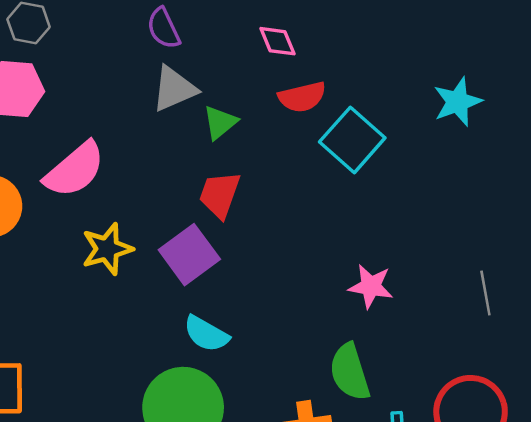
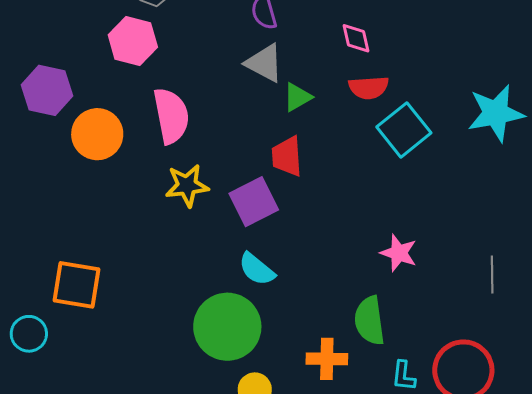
gray triangle: (174, 89) -> (264, 63), turned 42
cyan star: (458, 102) -> (496, 113), size x1.4
pink semicircle: (75, 170) -> (171, 116), turned -70
red trapezoid: (220, 195) -> (287, 156), turned -33

